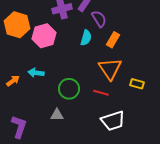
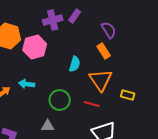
purple semicircle: (99, 19) -> (109, 30), moved
cyan semicircle: (86, 38) -> (75, 64), moved
orange rectangle: (113, 40) -> (104, 51), turned -63

